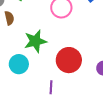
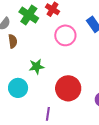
green star: (35, 41) -> (37, 67), size x0.7

